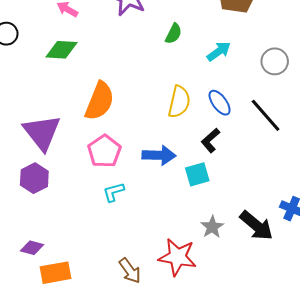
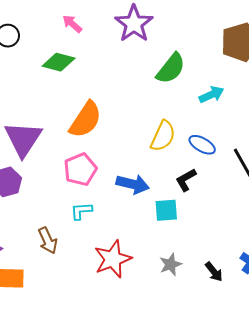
green semicircle: (173, 34) -> (171, 68), size x1.6
blue ellipse: (220, 103) -> (202, 145), turned -36
black arrow: (256, 226) -> (214, 272), size x0.6
red star: (178, 257) -> (113, 259), moved, turned 30
brown arrow: (130, 271) -> (48, 240), moved

